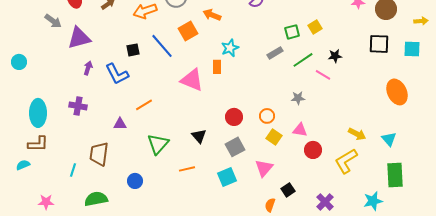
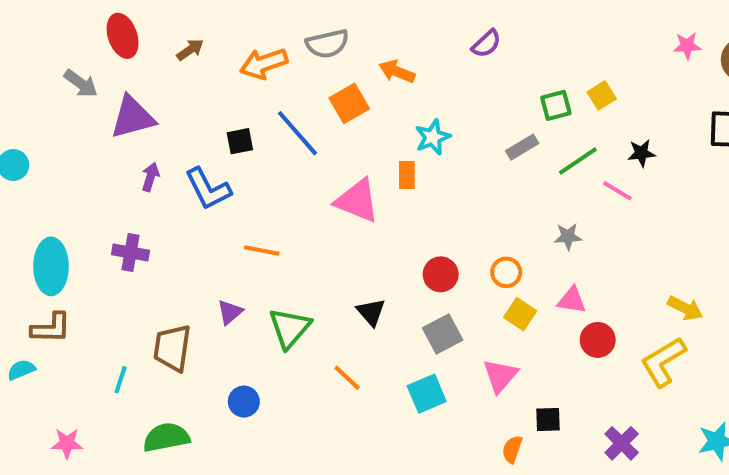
orange line: (144, 105) -> (262, 250), turned 42
purple triangle: (120, 124) -> (230, 312), moved, turned -40
orange line: (187, 169) -> (347, 378), turned 56
black square: (288, 190) -> (548, 419), turned 32

